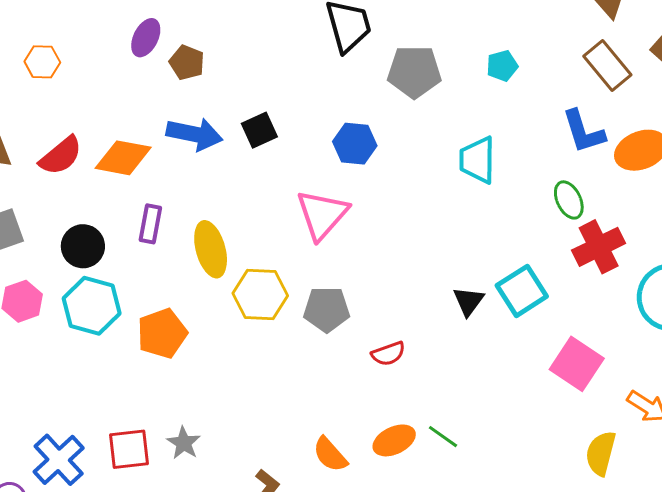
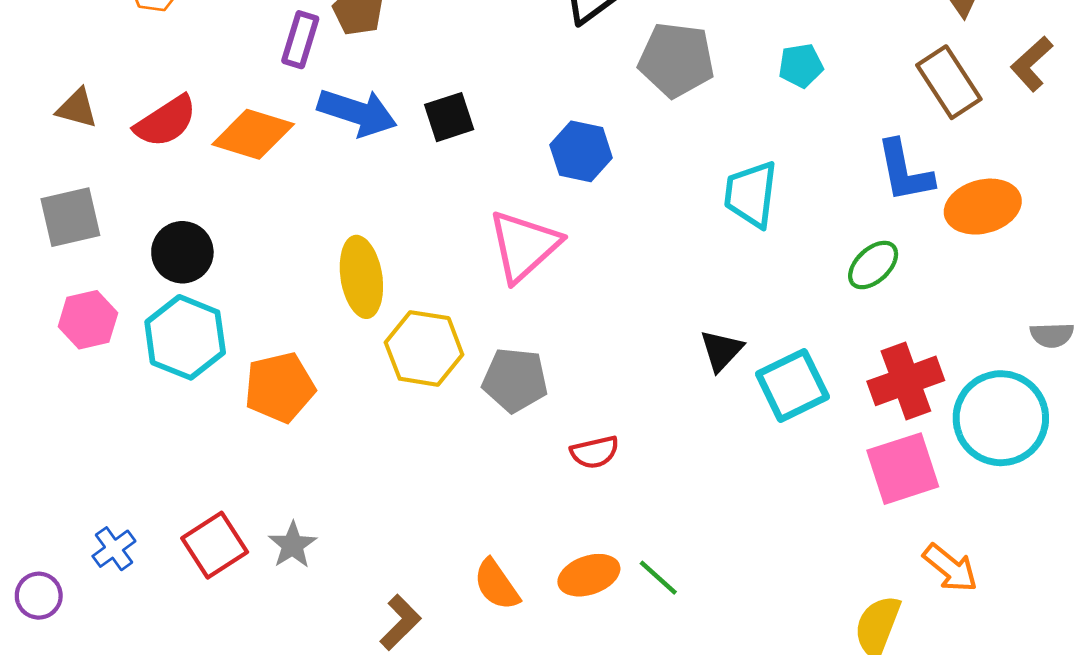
green ellipse: (569, 200) -> (873, 265), turned 66
purple rectangle: (150, 224) -> (300, 40), moved
red cross: (599, 247) -> (906, 381), moved
black triangle: (468, 301) -> (721, 350), moved
pink square: (577, 364) -> (903, 469), moved, turned 32
red square: (129, 449) -> (215, 545), turned -33
blue cross: (59, 460) -> (114, 549), size x0.6

